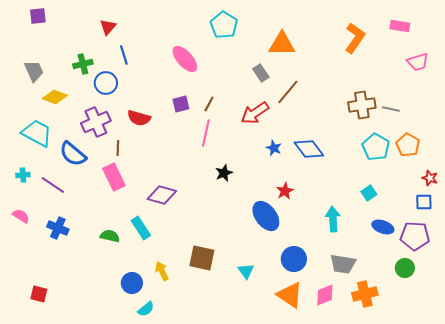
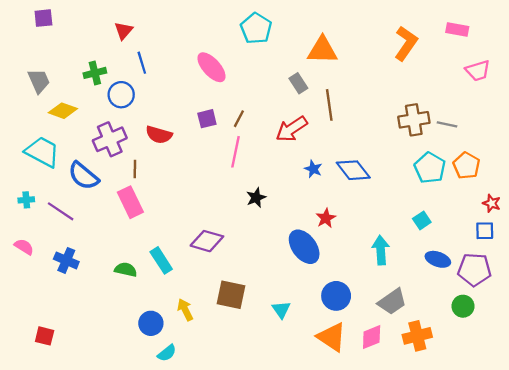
brown line: (288, 92) -> (329, 105), turned -48
purple diamond: (162, 195) -> (207, 241), moved
gray trapezoid: (343, 264) -> (392, 302), turned -44

